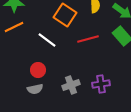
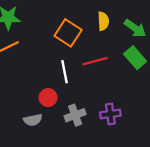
white line: (47, 40) -> (65, 72), moved, turned 42
red circle: (38, 70) -> (48, 98), moved

